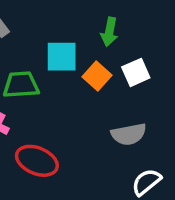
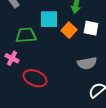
white square: (136, 72) -> (91, 28), turned 35

